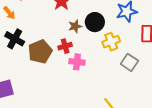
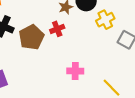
pink cross: (77, 62) -> (75, 71), moved

